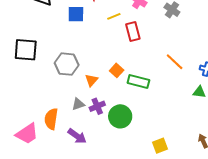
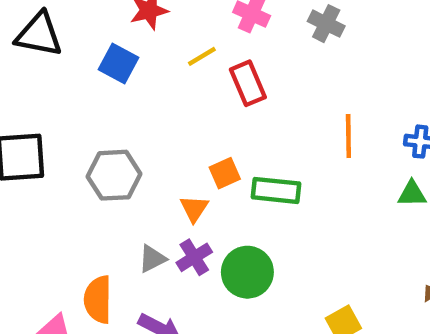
blue square: (76, 14) -> (118, 64), turned 36
orange line: (175, 62) -> (348, 136), turned 54
orange square: (117, 70) -> (225, 173), turned 32
orange triangle: (91, 80) -> (194, 208), moved

